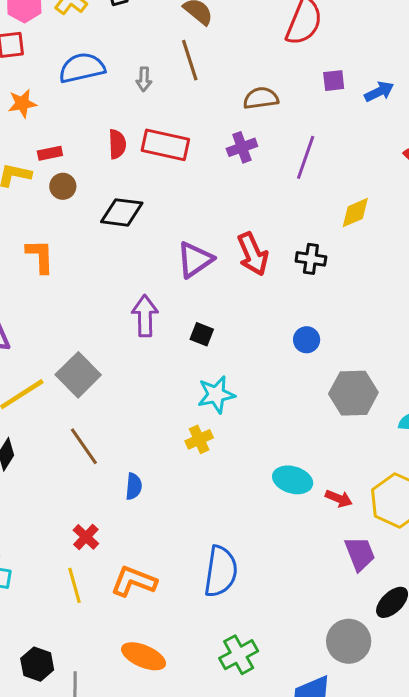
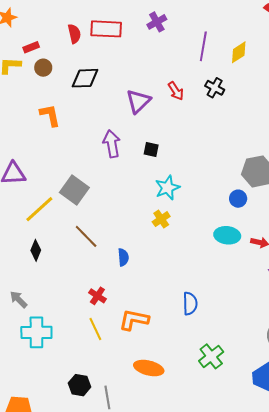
purple line: (306, 157) -> (203, 46), moved
red arrow: (253, 254) -> (176, 91), size x0.7
orange L-shape: (40, 256) -> (50, 115), moved
black cross: (311, 259) -> (215, 88), turned 30
blue circle: (307, 340) -> (238, 199), moved
blue semicircle: (221, 571) -> (190, 304), size x0.7

